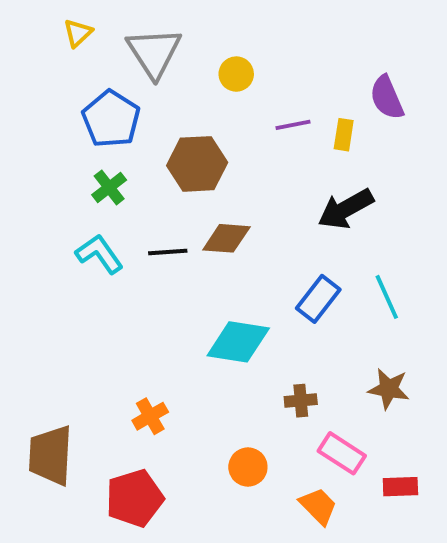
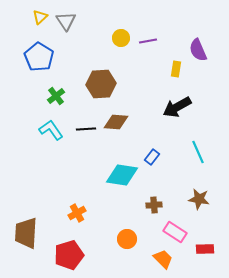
gray triangle: (154, 53) -> (66, 21), moved, size x0.7
blue pentagon: (111, 119) -> (39, 57), moved
purple line: (293, 125) -> (148, 41), moved
blue rectangle: (318, 299) -> (152, 157), moved, size x0.7

